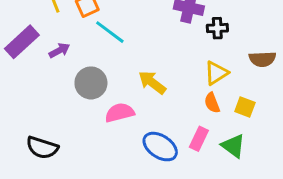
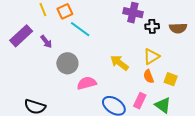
purple arrow: (59, 50) -> (46, 42), turned 80
brown semicircle: (262, 59) -> (178, 28), moved
yellow arrow: (152, 82) -> (119, 63), moved

